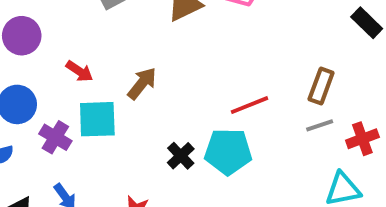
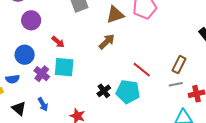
brown arrow: (142, 83) -> (107, 42), moved
red line: (249, 105) -> (142, 70), turned 54

